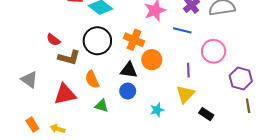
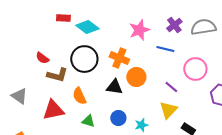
purple line: (188, 70) -> (171, 87), turned -48
blue circle: (128, 91) -> (118, 118), moved

